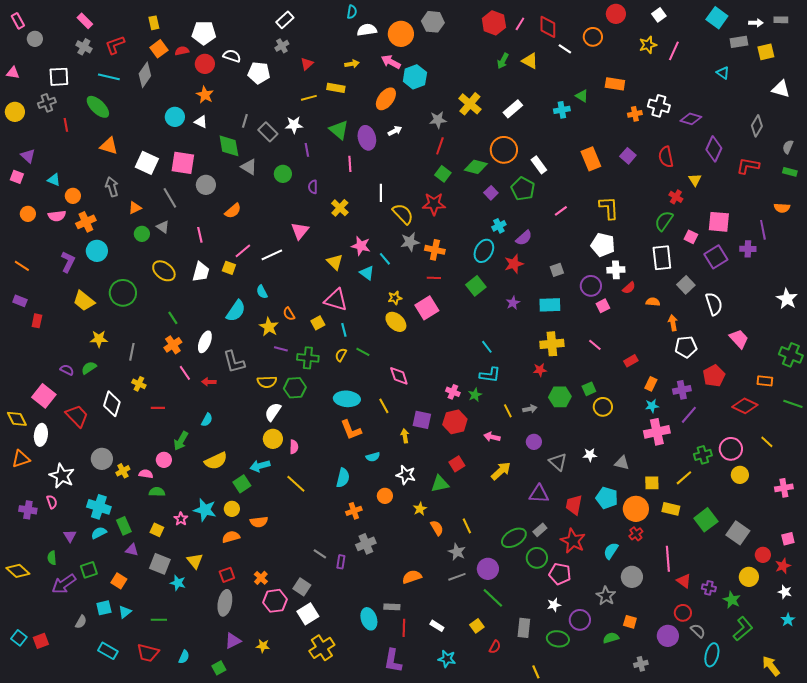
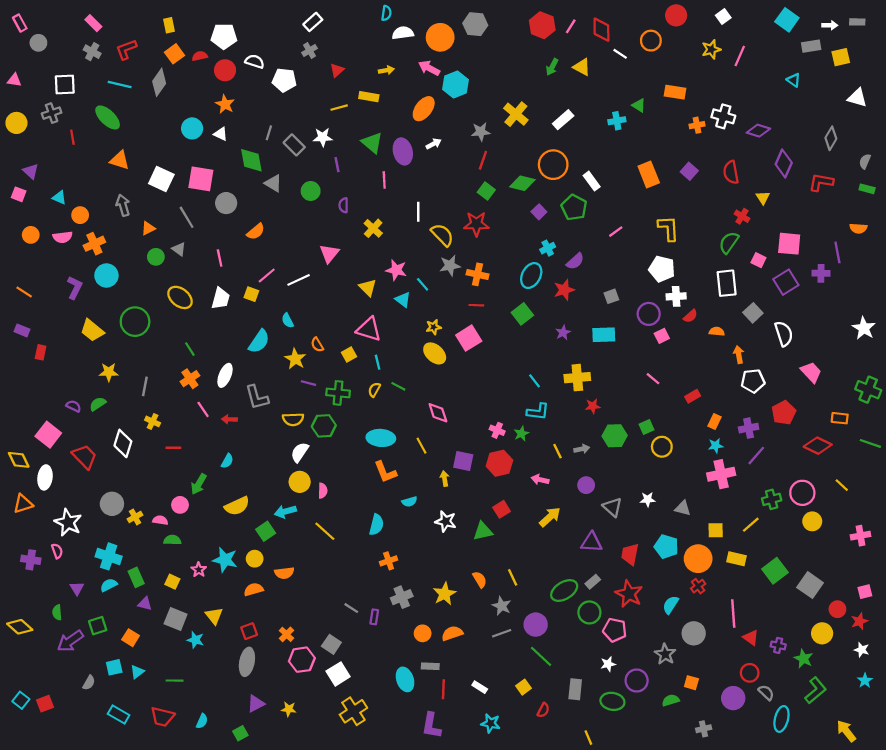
yellow cross: (552, 344) -> (577, 378), moved
orange circle: (385, 496) -> (423, 633), moved
yellow star: (420, 509) -> (445, 594), moved, size x1.5

